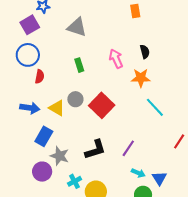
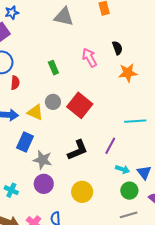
gray triangle: (77, 27) -> (64, 17), moved
orange star: (141, 78) -> (128, 73), moved
cyan line: (155, 107) -> (135, 121), moved, turned -45
purple circle: (42, 172) -> (44, 184), moved
cyan cross: (74, 181) -> (11, 190), moved, turned -32

